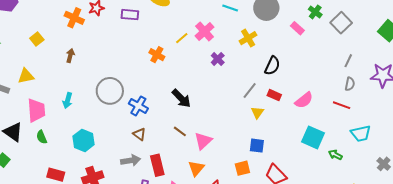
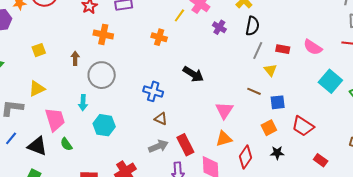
orange cross: (74, 18) -> (103, 34), moved
yellow square: (37, 39) -> (39, 50), turned 32
black semicircle: (272, 66) -> (252, 26), moved
gray circle: (110, 91) -> (102, 75), moved
pink semicircle: (304, 100) -> (313, 47), turned 84
brown line: (180, 131) -> (254, 91), moved
cyan square: (313, 137) -> (330, 81), turned 30
cyan hexagon: (83, 140) -> (104, 125), moved
orange triangle: (196, 168) -> (224, 139), turned 48

